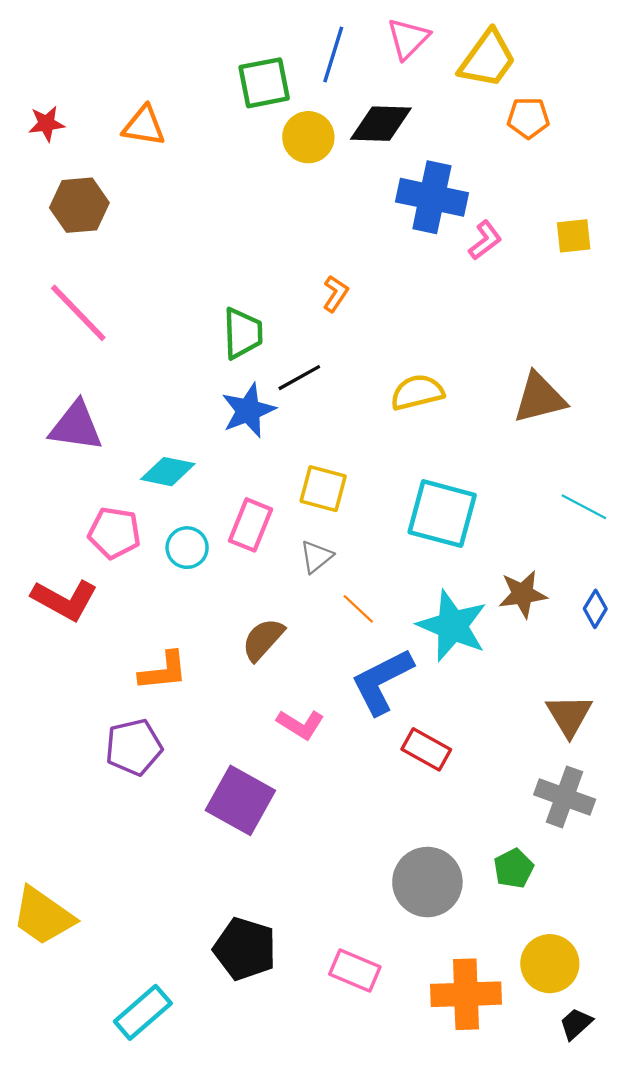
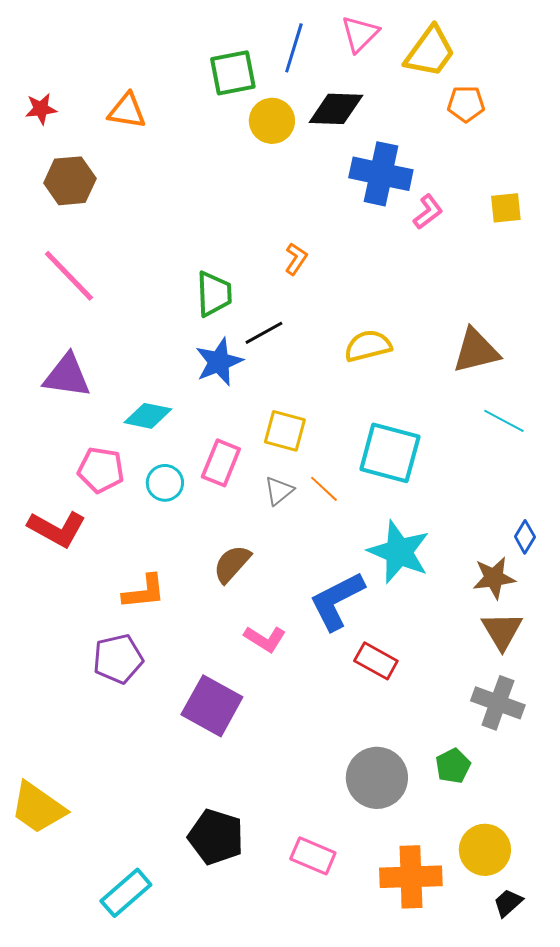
cyan line: (584, 507) -> (504, 421), moved
brown star: (523, 594) -> (494, 578), moved
orange line: (358, 609) -> (324, 489), moved

